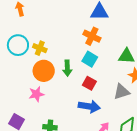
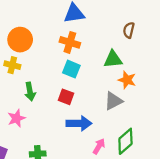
green arrow: (67, 68) -> (30, 92), moved
orange circle: (44, 71) -> (20, 40), moved
red square: (89, 83) -> (66, 97), moved

